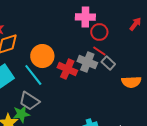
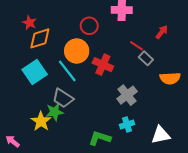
red arrow: (135, 24) -> (162, 32), moved
red circle: (99, 32) -> (89, 26), moved
gray cross: (87, 62) -> (127, 95), moved, turned 30

